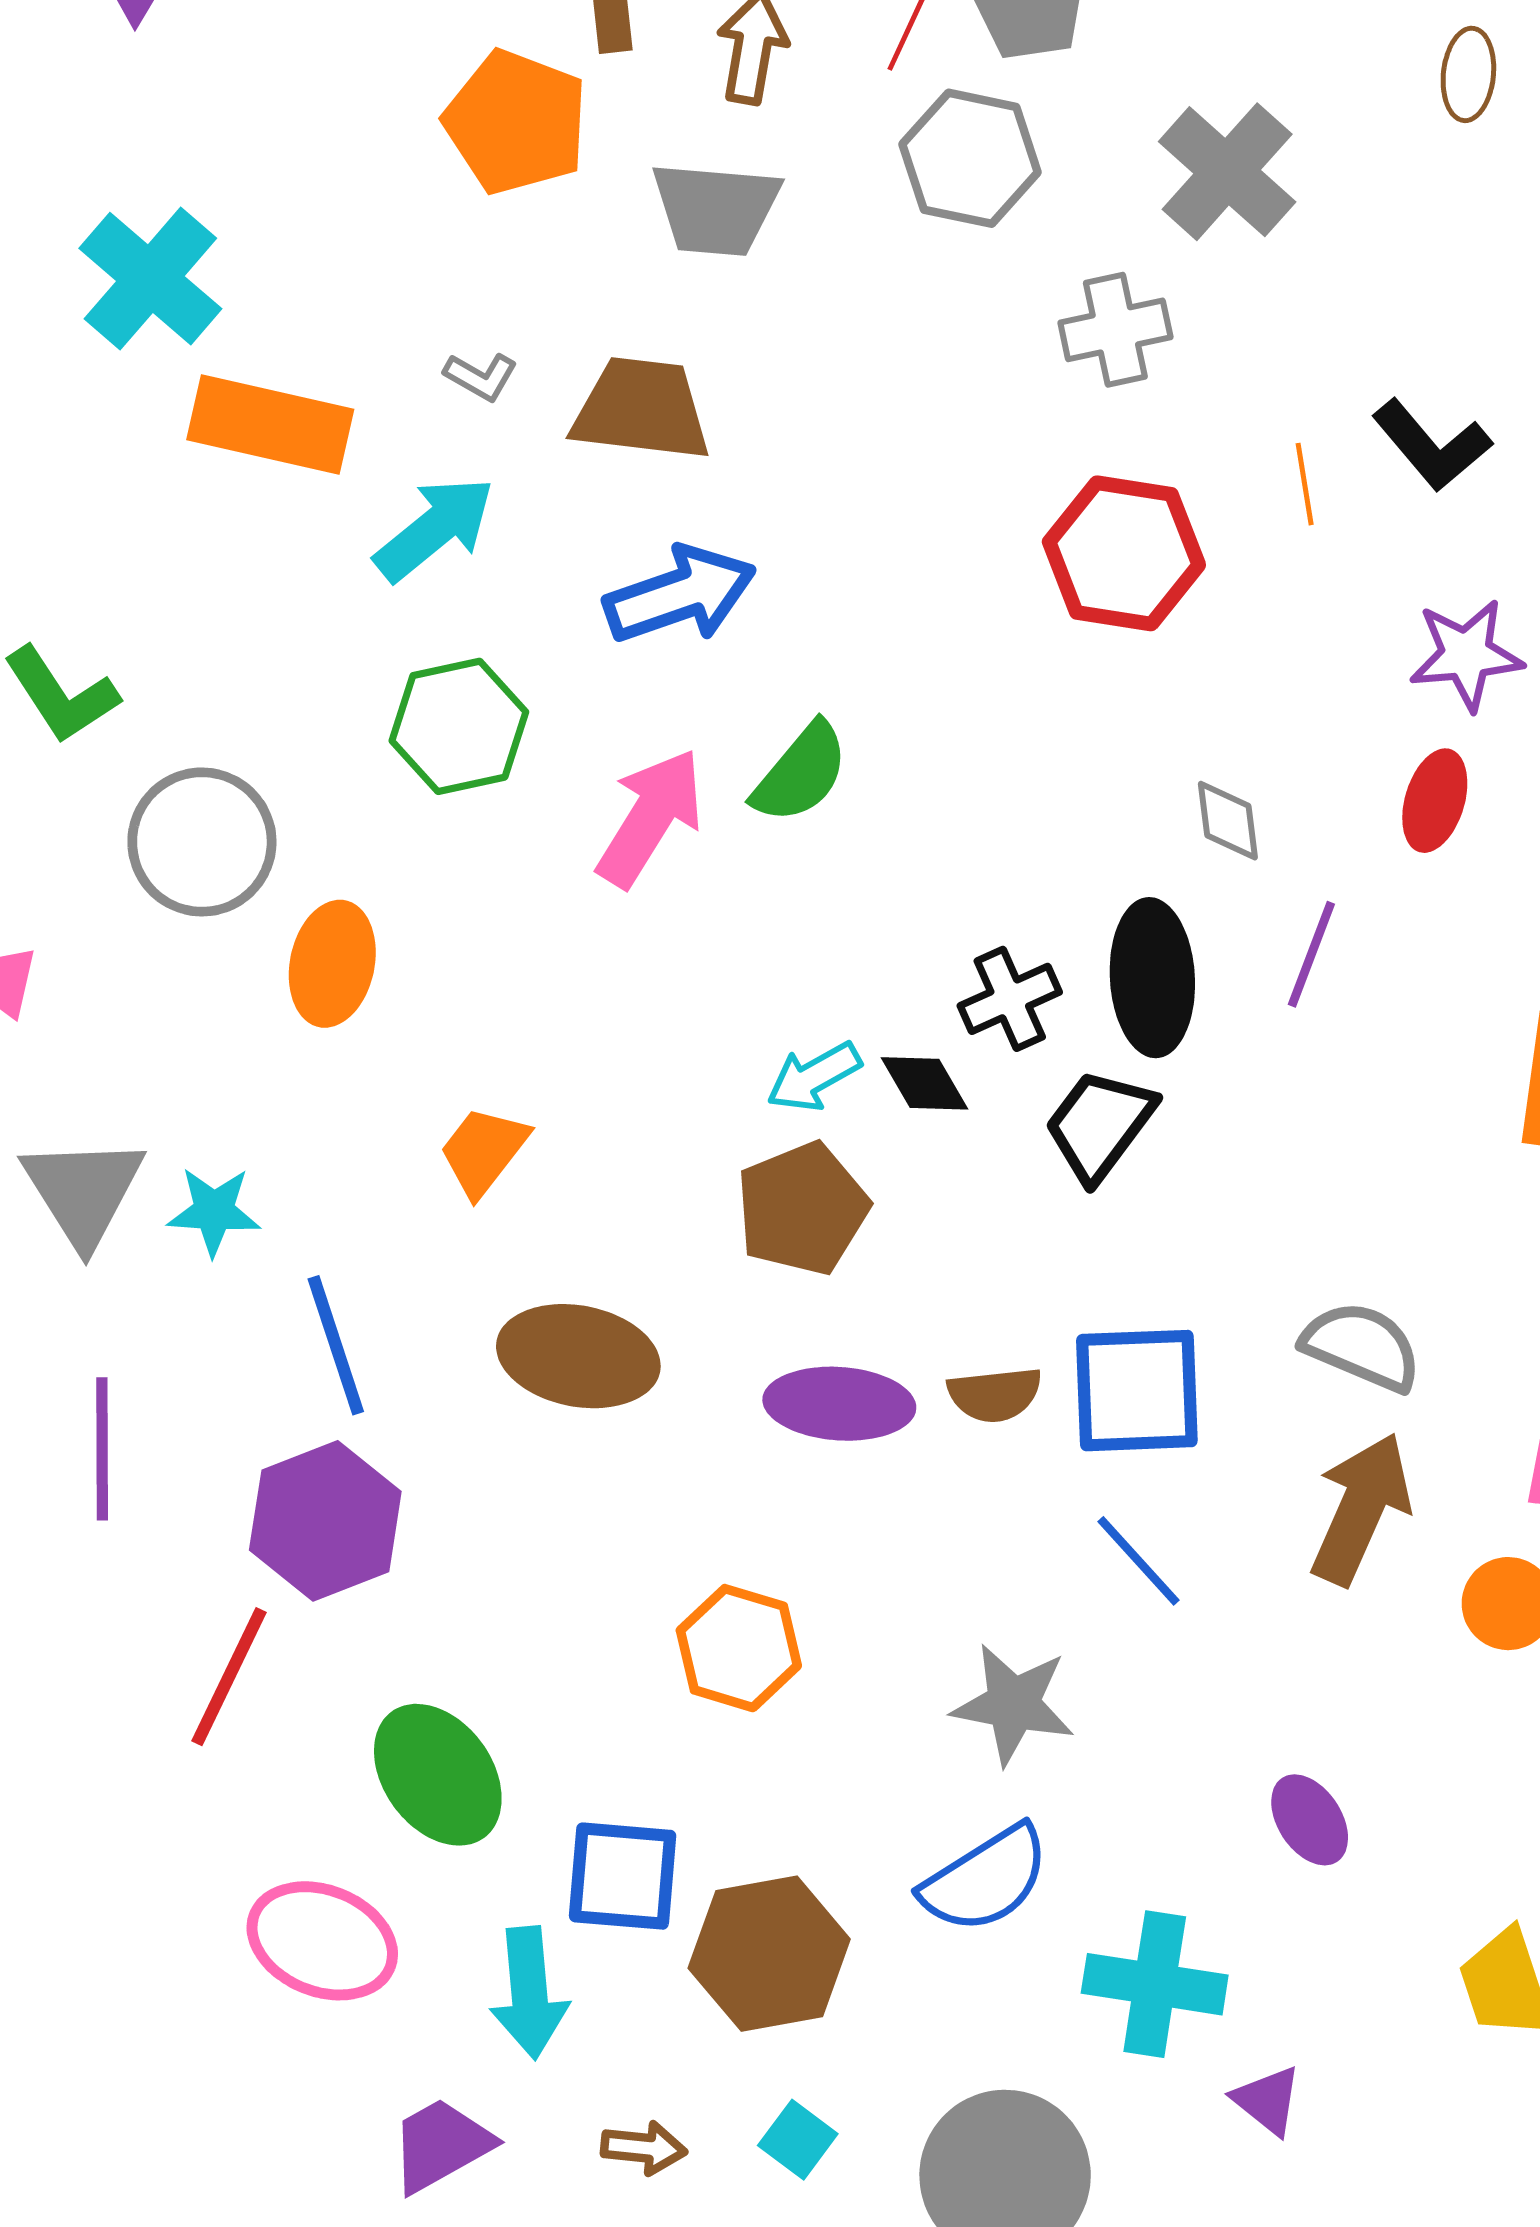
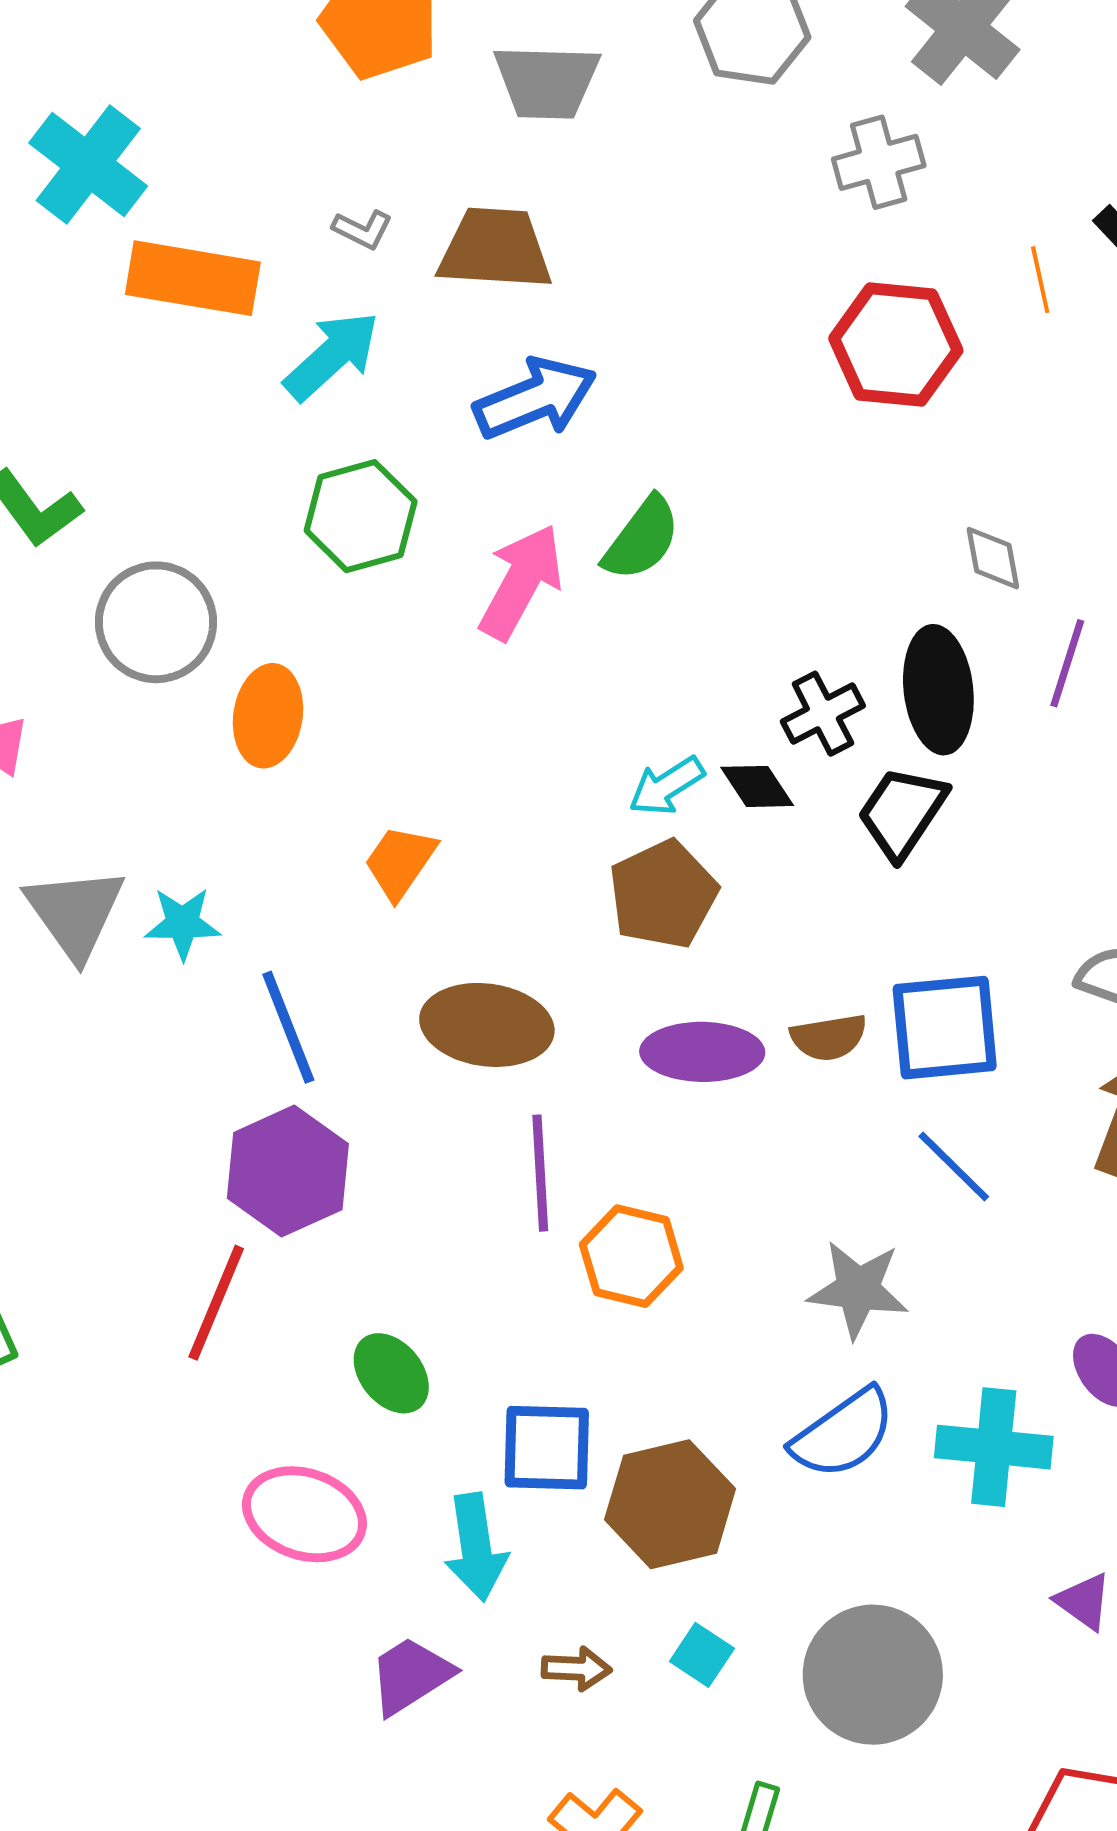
purple line: (102, 1449) -> (540, 1173), moved
green ellipse: (438, 1775) -> (391, 1373), size x0.7
cyan cross: (1155, 1984) -> (994, 1447), moved

